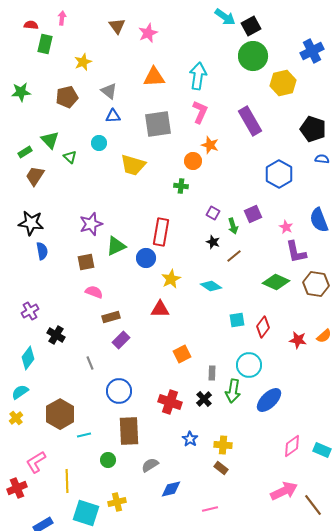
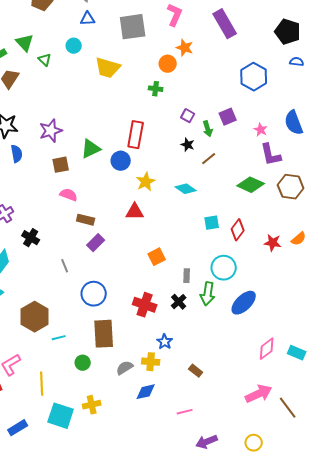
purple star: (91, 224) -> (51, 131), moved
brown rectangle: (111, 317) -> (86, 220), turned 30
yellow cross: (223, 445) -> (151, 362), moved

